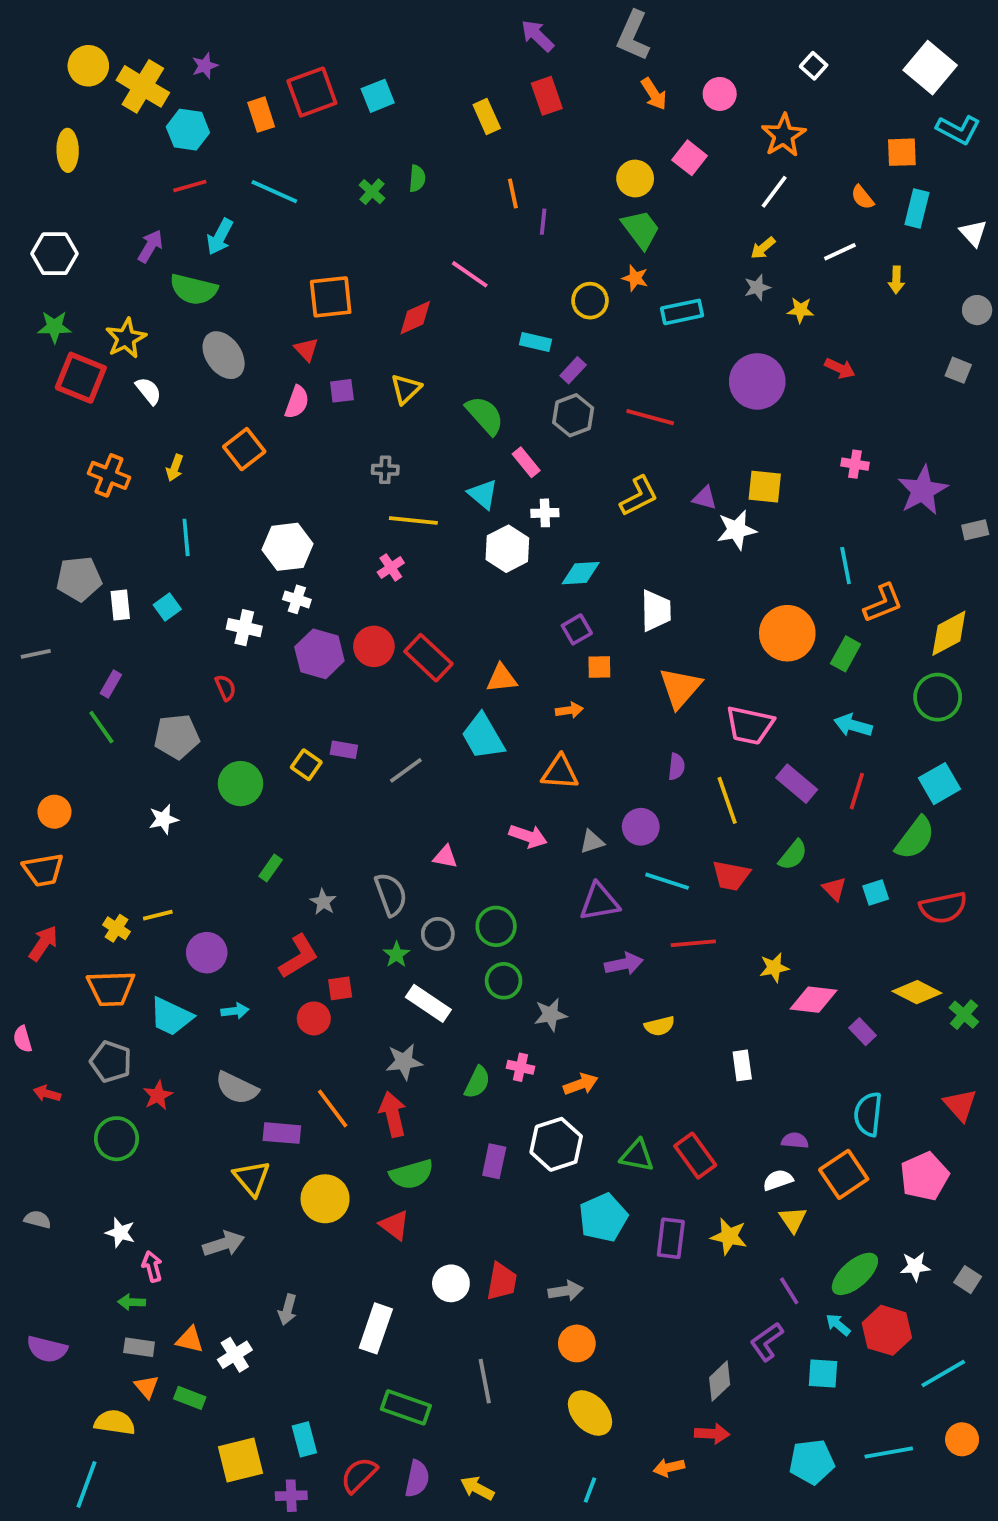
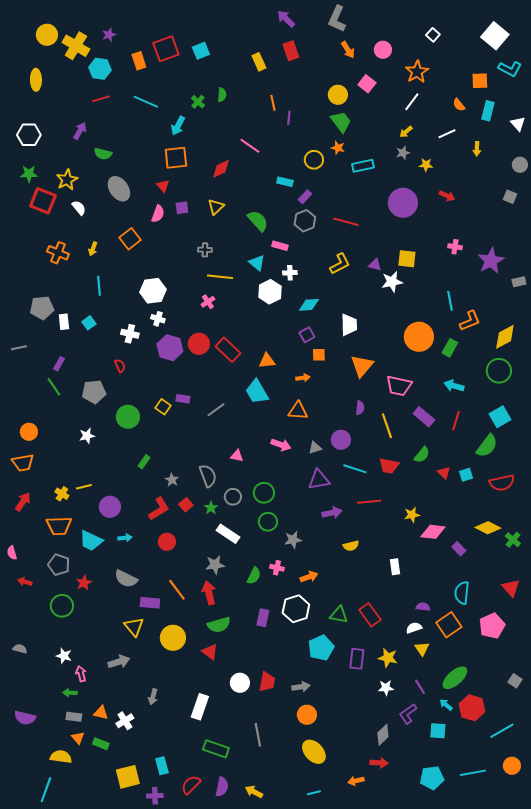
cyan arrow: (220, 237) -> (178, 126), moved
green semicircle: (194, 289) -> (103, 154), size x0.7
pink rectangle: (526, 462) -> (280, 246), turned -35
red square: (340, 988) -> (186, 505), moved, turned -32
white star: (915, 1266) -> (386, 688), moved
cyan line: (590, 1490) -> (314, 793), turned 56

